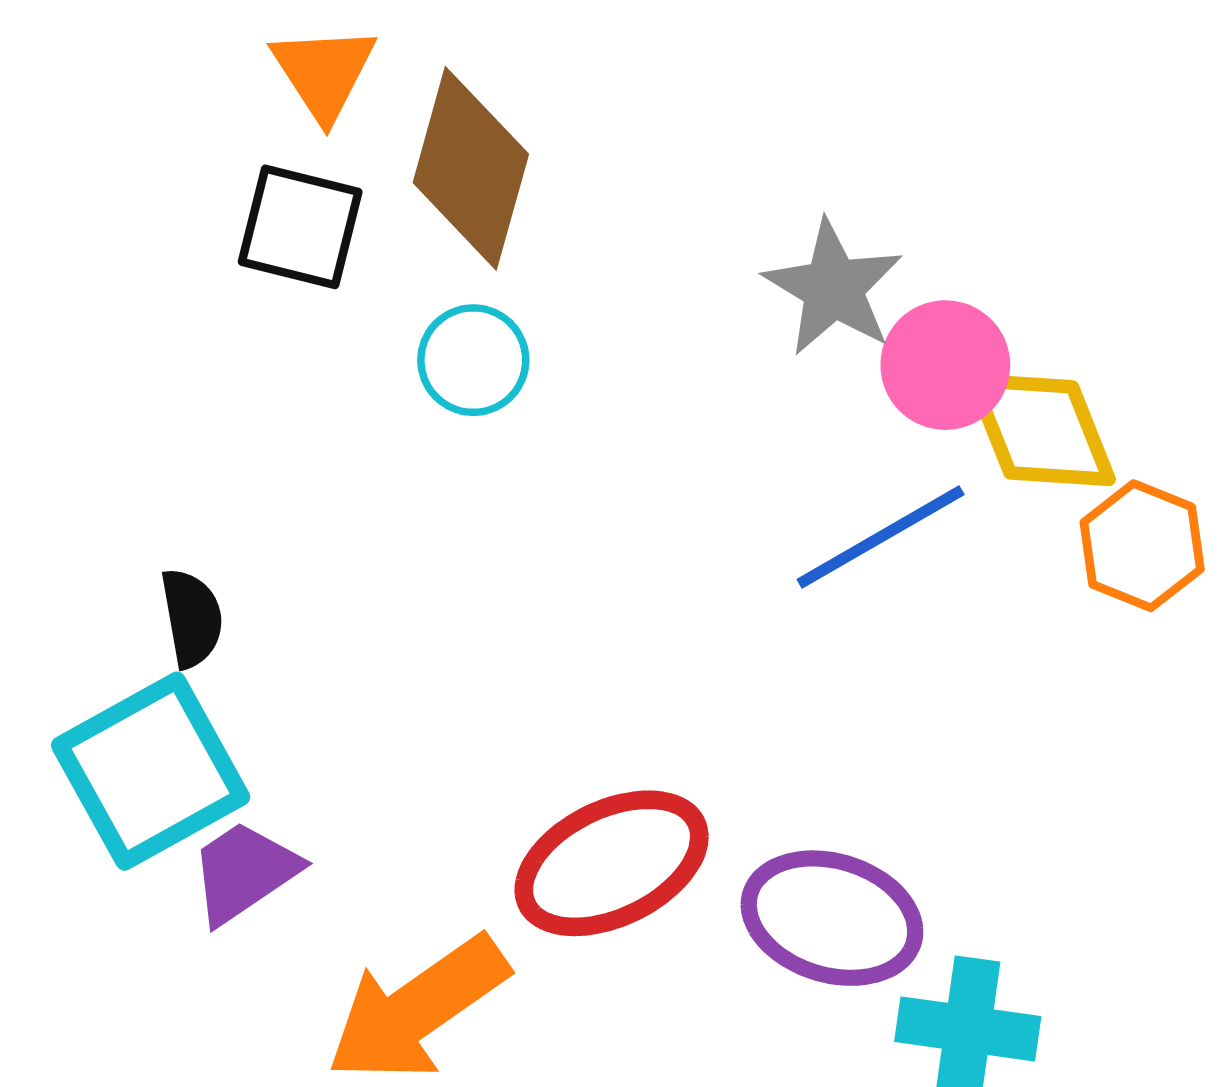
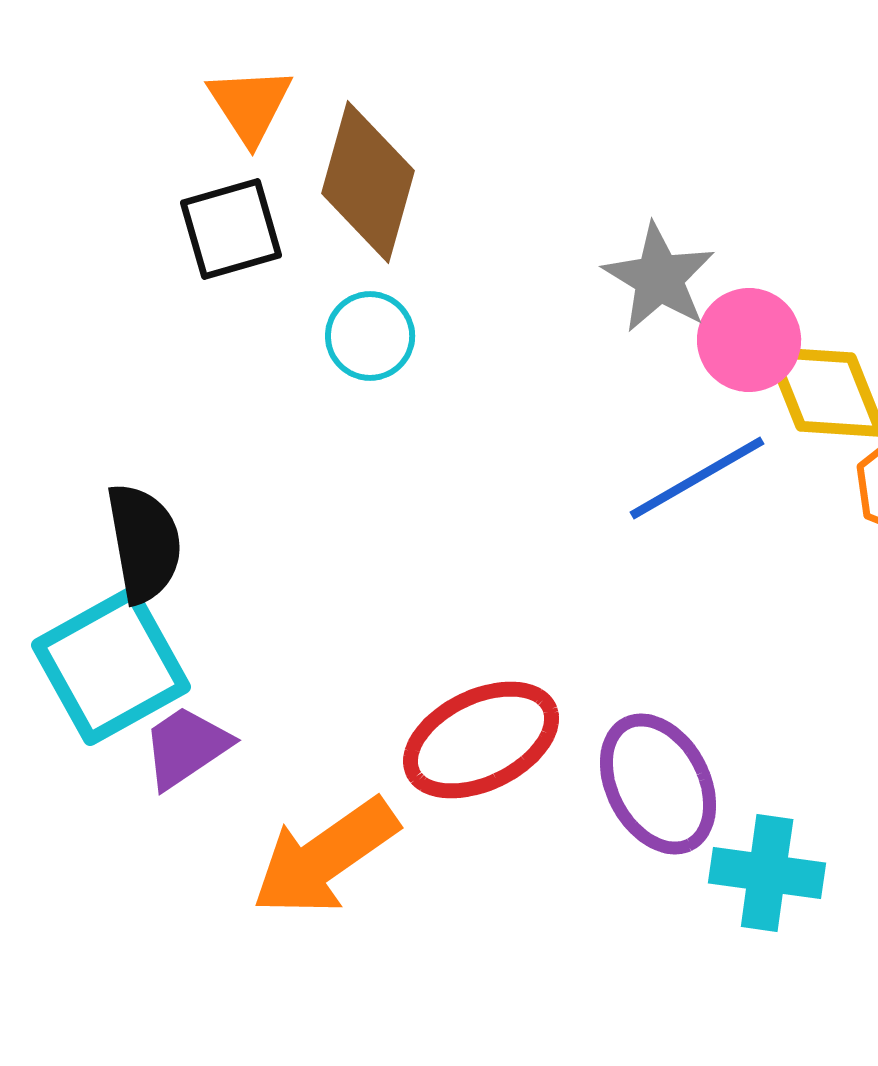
black square: (300, 227) -> (231, 229), turned -30
black semicircle: (192, 618) -> (144, 543), size x1.5
purple ellipse: (832, 918) -> (658, 784), turned 45

